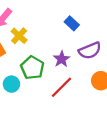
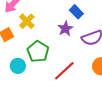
purple star: (62, 59) -> (65, 29), moved

